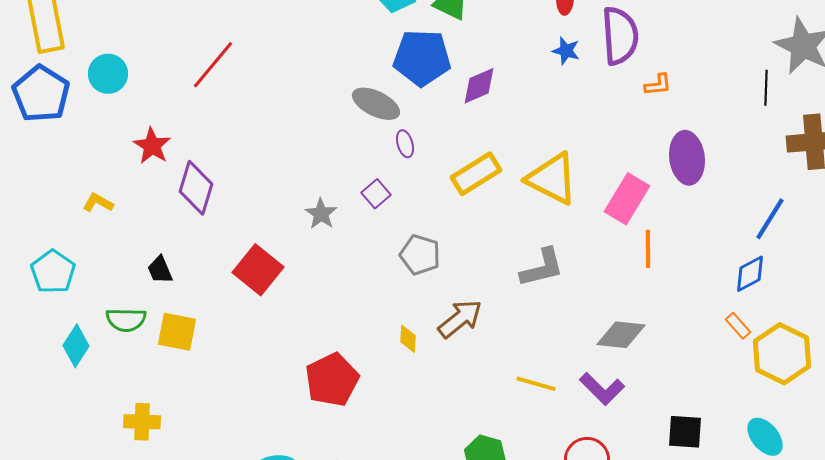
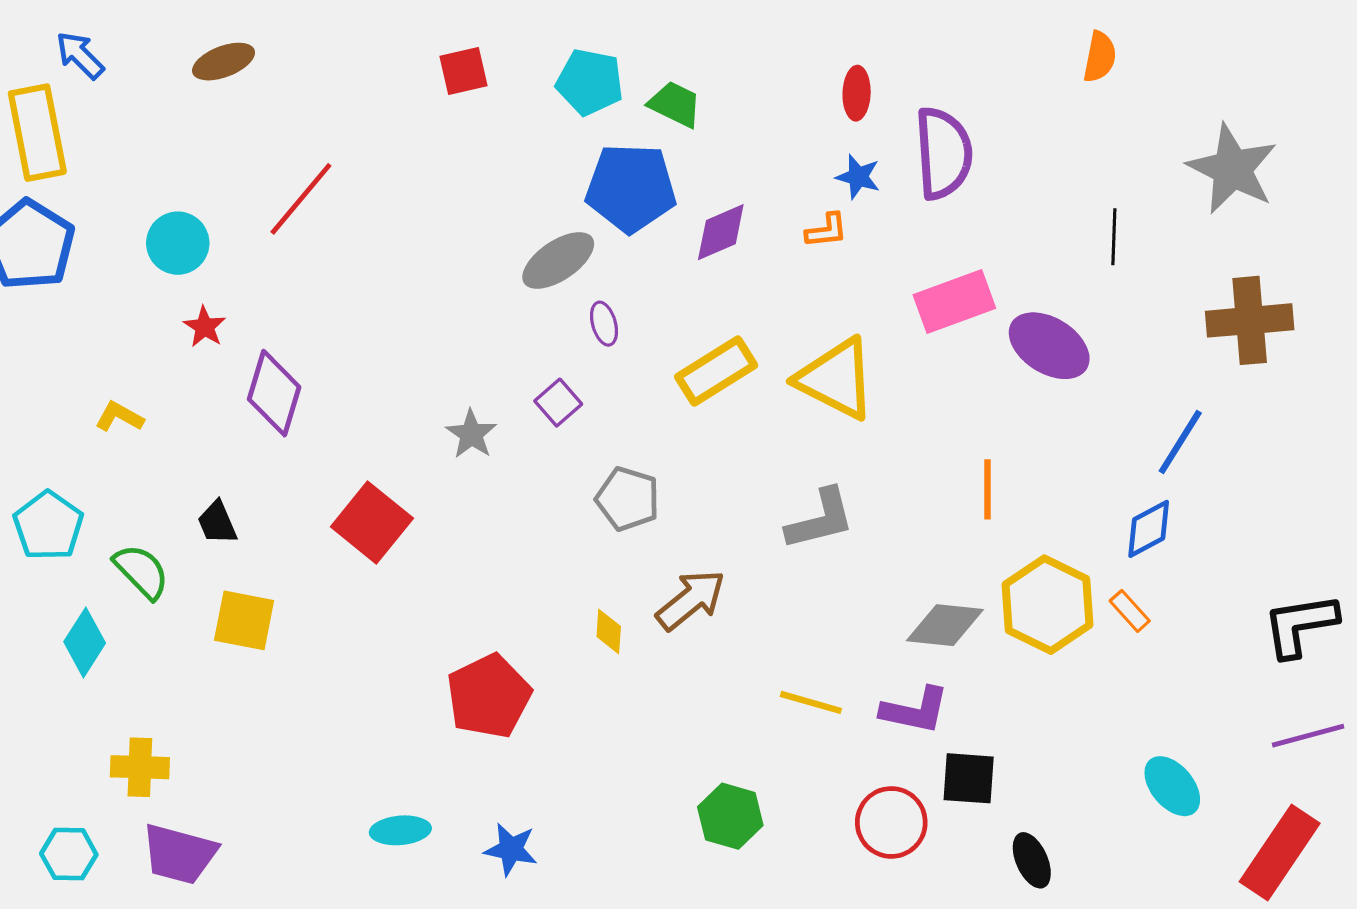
cyan circle: (108, 74) -> (178, 243), moved
orange L-shape: (658, 85) -> (827, 230), moved
black line: (766, 88) -> (1114, 237), moved
gray ellipse: (376, 104) -> (558, 260), turned -60
red star: (152, 146) -> (205, 327), size x0.7
purple ellipse: (687, 158) -> (1049, 346), turned -51
pink rectangle: (627, 199) -> (954, 302), moved, turned 39
green semicircle: (126, 320) -> (141, 571), moved, turned -135
yellow hexagon: (782, 354) -> (1048, 605), moved
purple L-shape: (602, 389) -> (915, 710), turned -33
yellow cross: (142, 422) -> (140, 767), moved
black square: (685, 432) -> (969, 778), moved

